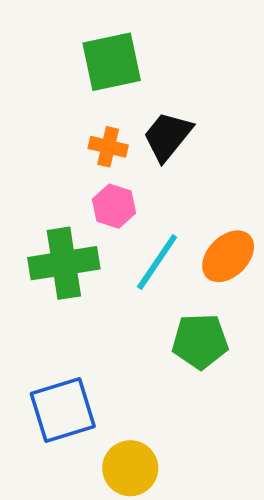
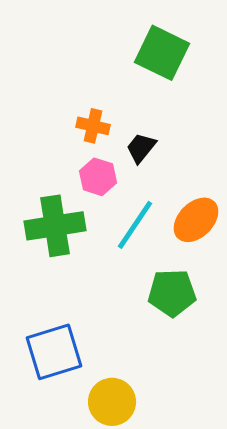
green square: (112, 62) -> (162, 53), moved, turned 38
black trapezoid: (168, 136) -> (141, 148), moved, size x0.7

